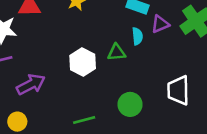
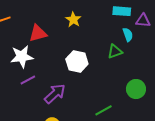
purple triangle: (160, 24) -> (143, 20), turned 42
white hexagon: (83, 62) -> (77, 61), moved

